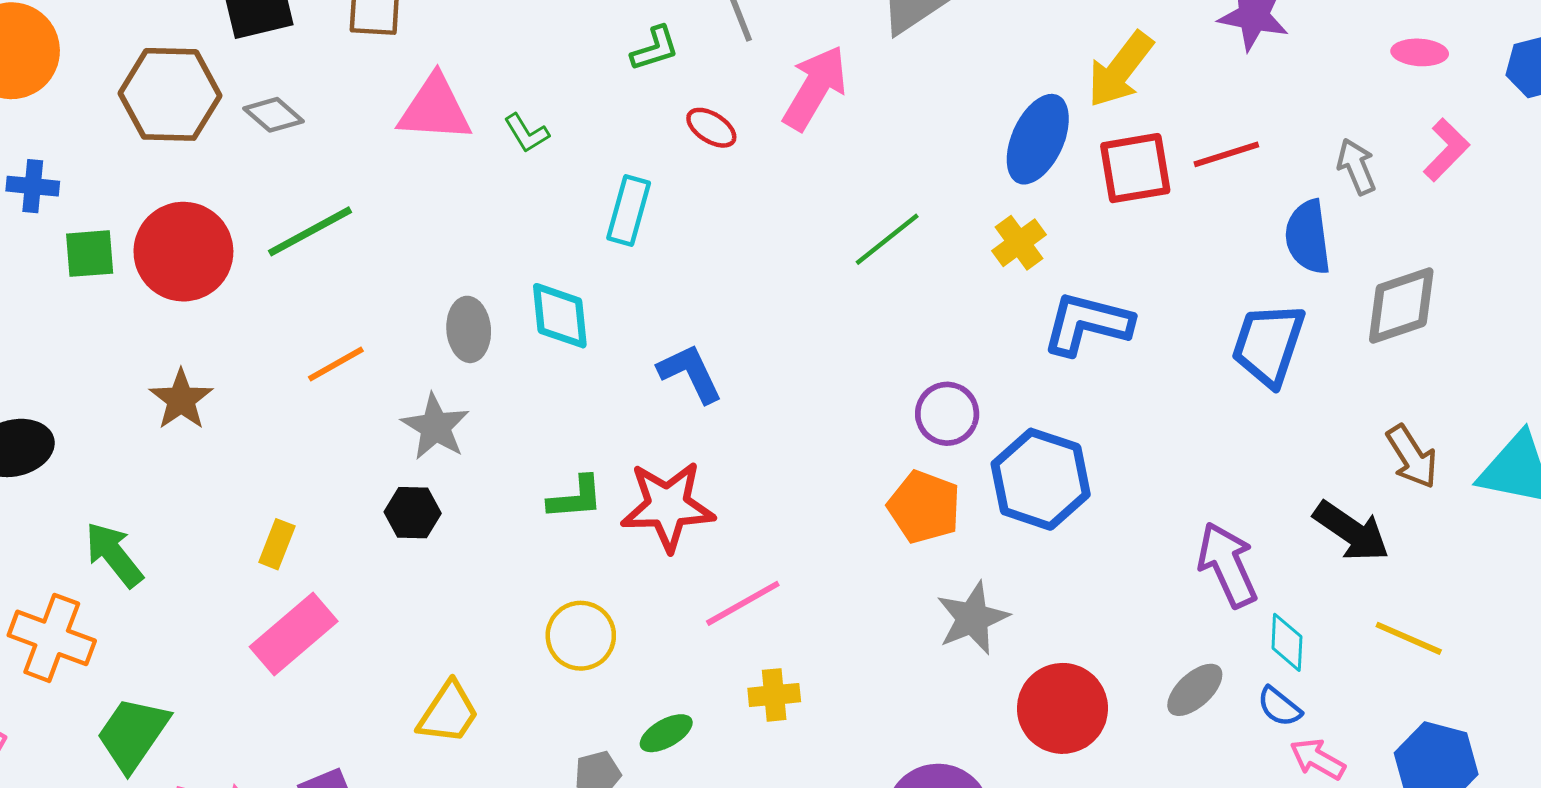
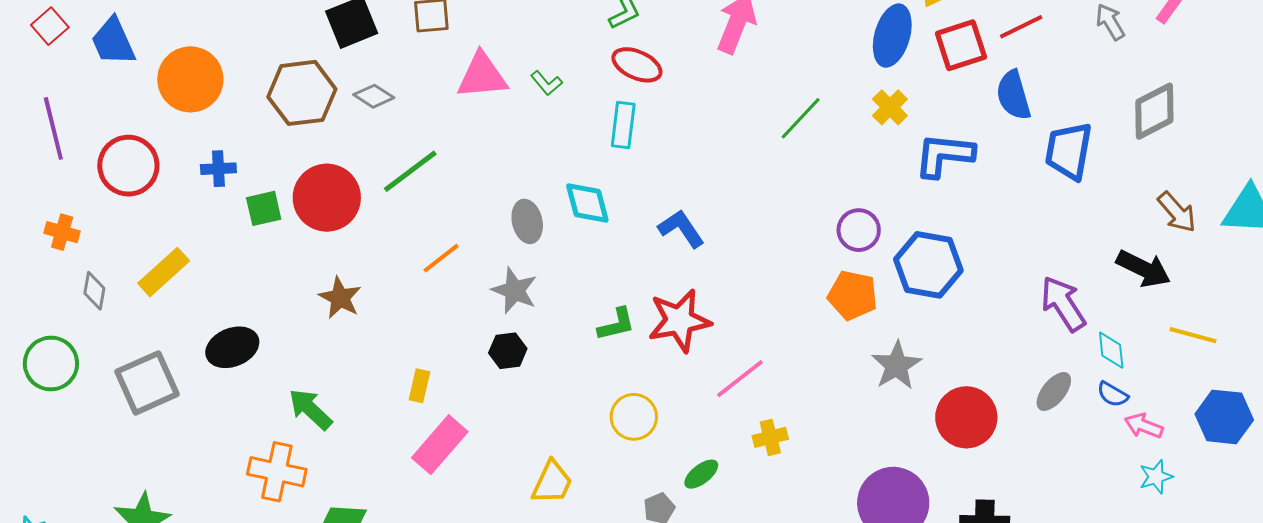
red ellipse: (711, 128) -> (637, 65), moved, size x1.4
blue semicircle: (1308, 237) -> (1013, 95), moved

